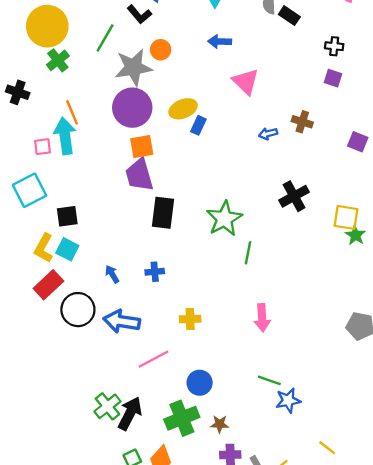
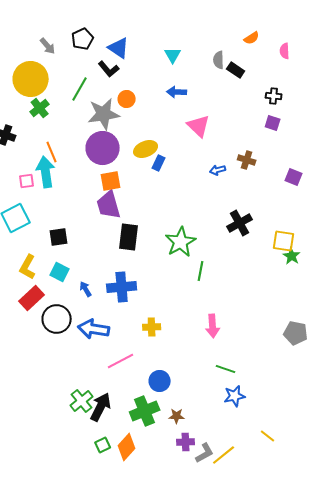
black square: (67, 216) -> (59, 237), moved
cyan square: (67, 249) -> (60, 272), moved
blue cross: (155, 272) -> (122, 287), size x1.8
green line: (269, 380) -> (226, 369), moved

